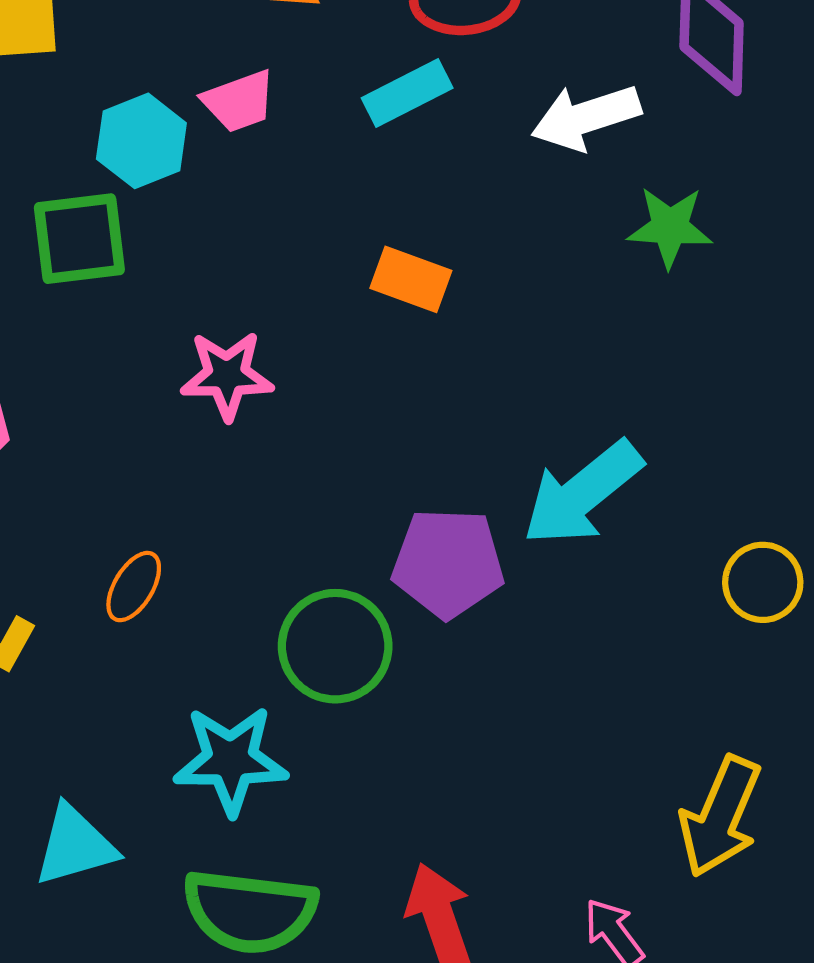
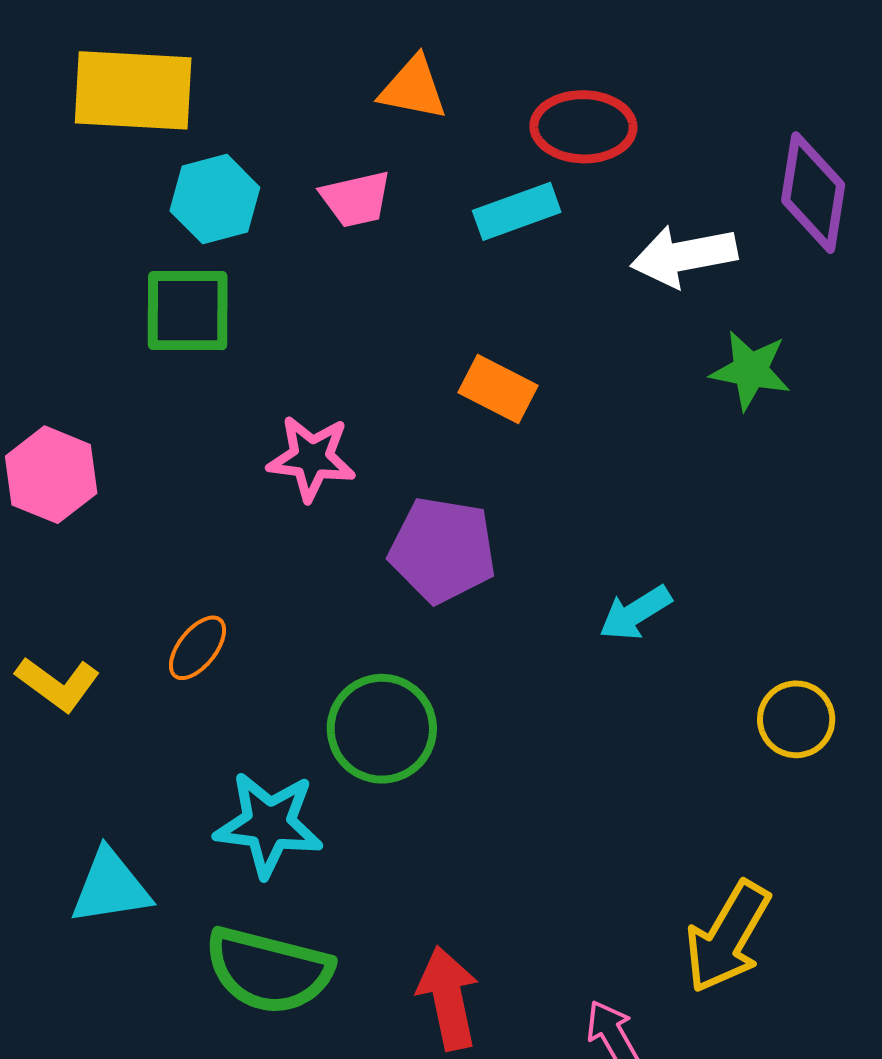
cyan hexagon: (141, 141) -> (215, 199), moved
cyan arrow: (582, 493) -> (635, 613), size x0.6
purple pentagon: (448, 563) -> (443, 550), moved

